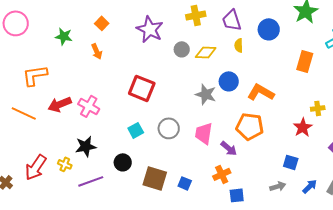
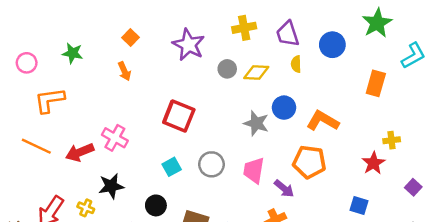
pink circle: (16, 23) -> (27, 63), moved, size x0.7
green star: (64, 36) -> (73, 53), moved
red arrow: (60, 104) -> (80, 152), moved

